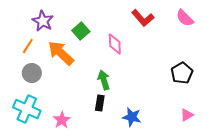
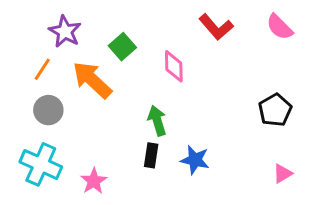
blue star: (132, 117) -> (195, 160), moved

